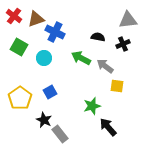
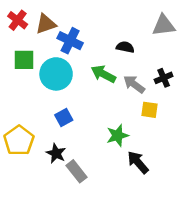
black cross: (123, 44) -> (164, 78), moved
green square: (19, 47) -> (24, 60), turned -30
cyan circle: (44, 58) -> (56, 74), size x1.6
yellow pentagon: (20, 98) -> (19, 141), moved

